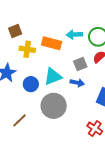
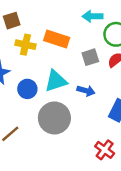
cyan arrow: (74, 35) -> (93, 16), moved
gray square: (80, 64) -> (90, 57), moved

